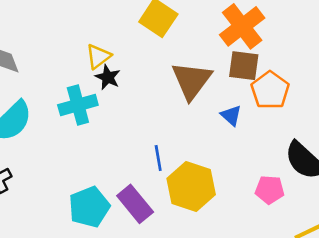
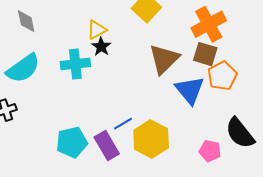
blue triangle: (231, 115) -> (190, 90), size x1.8
blue line: (158, 158) -> (123, 124), moved, turned 60

